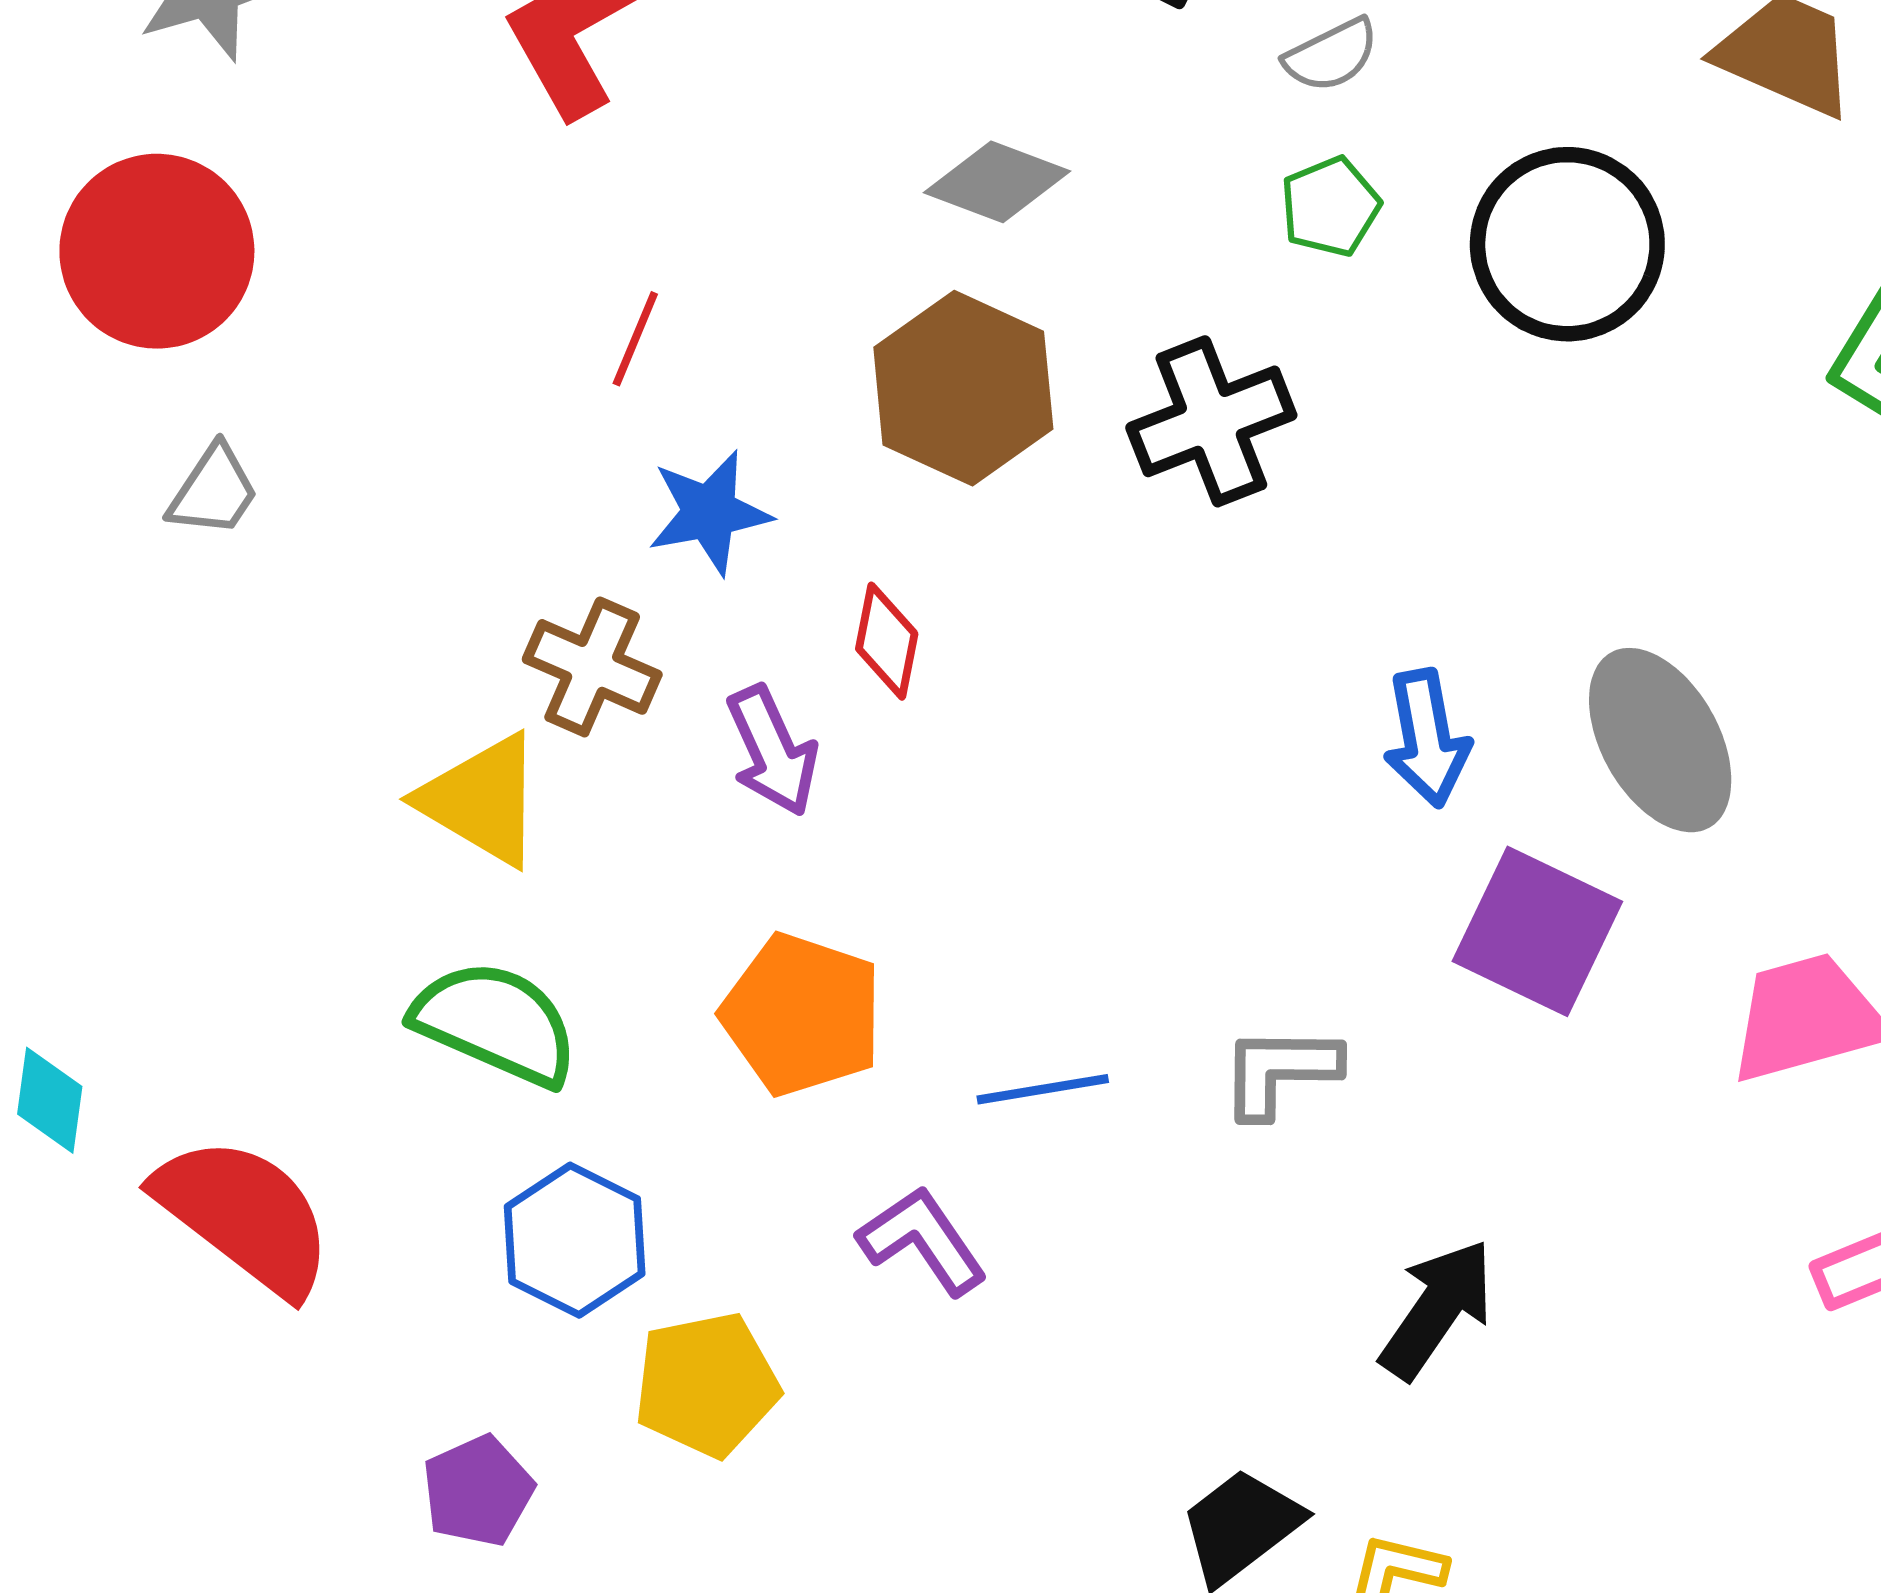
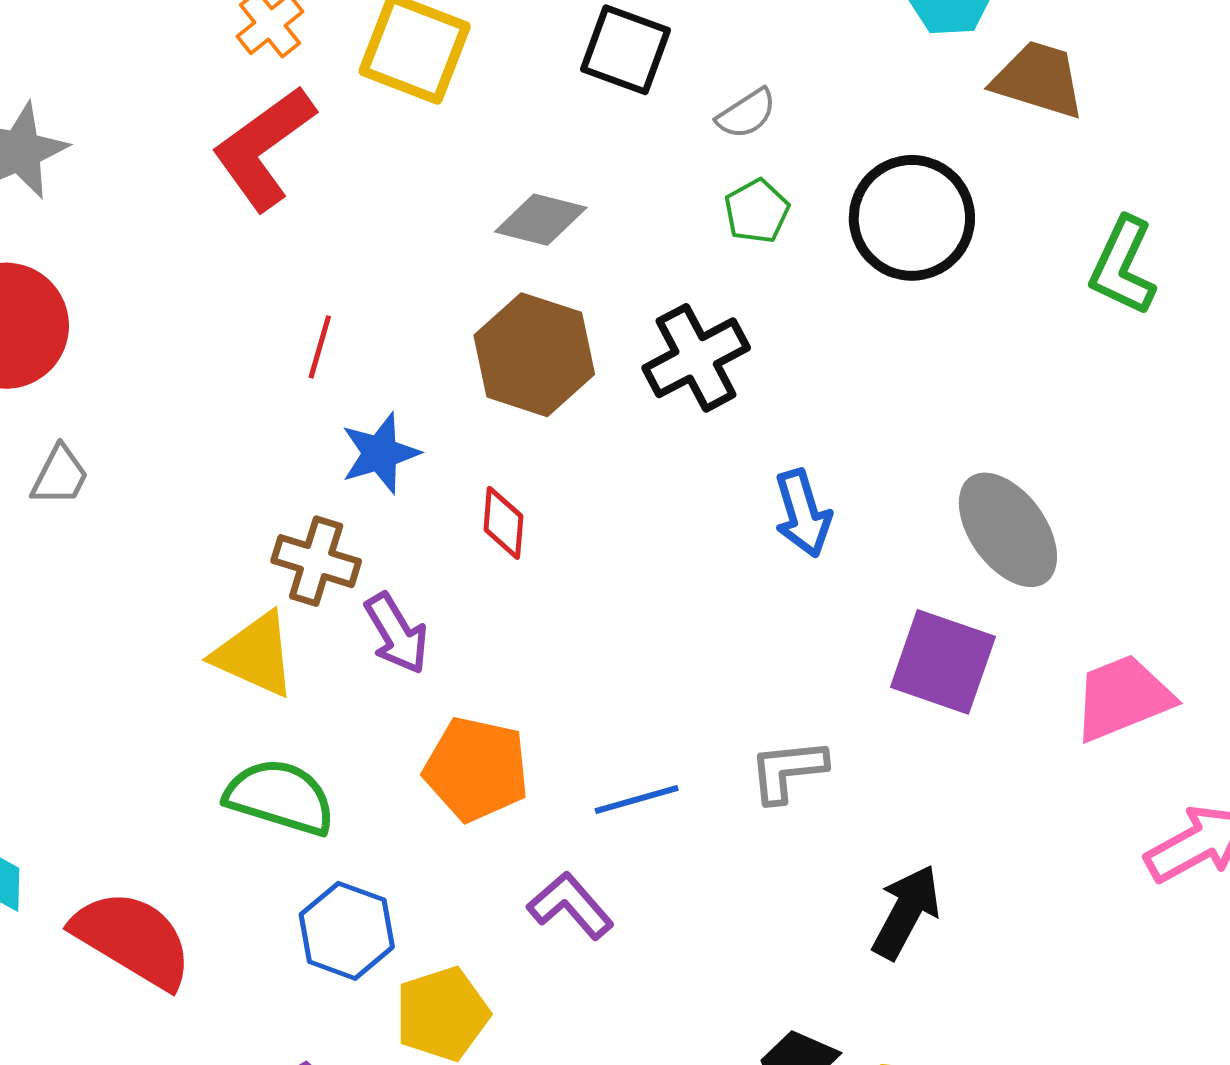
blue arrow: (1427, 738) -> (803, 513), moved
purple arrow: (772, 751) -> (397, 633), moved

